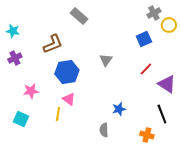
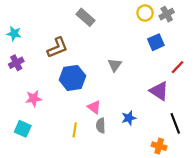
yellow circle: (169, 25) -> (145, 13), moved
red line: (146, 69) -> (177, 67), moved
purple triangle: (167, 84) -> (159, 91), moved
pink triangle: (69, 99) -> (94, 107), moved
yellow line: (58, 114) -> (75, 130), moved
gray semicircle: (104, 130) -> (101, 126), moved

